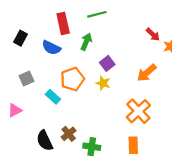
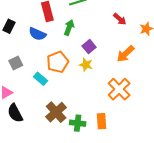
red arrow: (153, 34) -> (120, 19), moved
brown cross: (69, 134) -> (56, 112), size x1.5
black semicircle: (45, 141) -> (15, 113), moved
orange rectangle: (133, 145) -> (102, 121), moved

